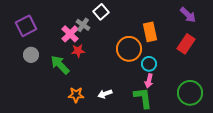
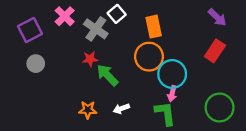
gray cross: (83, 25) -> (96, 29), size x1.5
orange rectangle: (150, 32) -> (154, 27), moved
pink cross: (70, 34) -> (65, 16), moved
cyan circle: (149, 64) -> (172, 74), size x1.6
green arrow: (60, 65) -> (107, 75), moved

